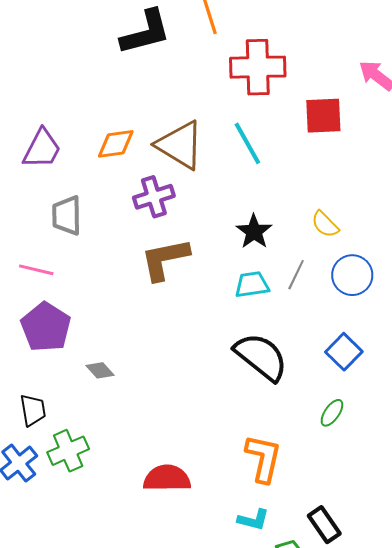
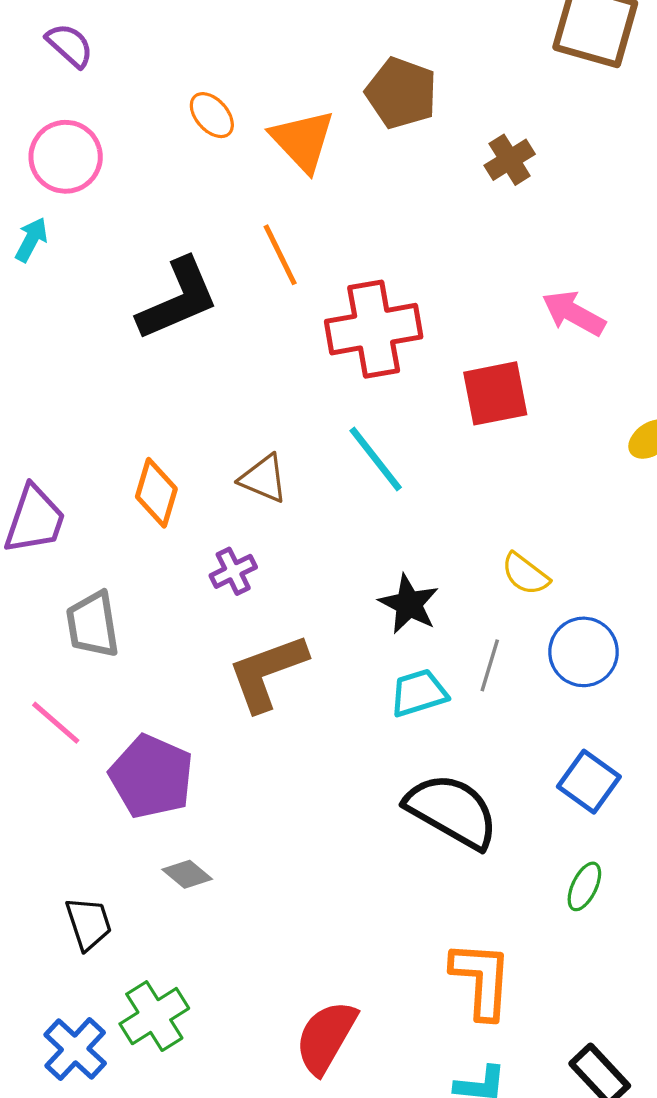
orange diamond: (116, 144) -> (156, 493), turned -57
brown triangle: (180, 145) -> (264, 479), size x0.6
purple cross: (154, 197) -> (233, 571), size x0.7
pink line: (36, 270) -> (56, 723), turned 36
purple pentagon: (46, 327) -> (151, 777), moved
black trapezoid: (33, 410) -> (89, 923), moved
red semicircle: (167, 478) -> (326, 1037), turned -51

